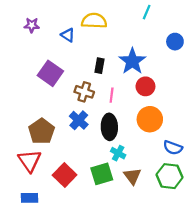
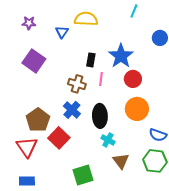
blue triangle: (68, 35) -> (62, 32), turned 32
purple square: (50, 73) -> (34, 61), moved
pink line: (112, 95) -> (101, 79), moved
green square: (102, 174) -> (83, 175), moved
red square: (65, 175) -> (59, 138), moved

